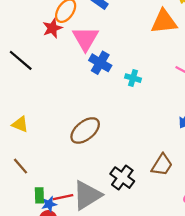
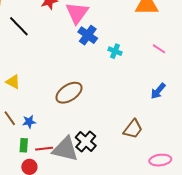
black cross: (122, 178) -> (86, 142), moved
gray triangle: (87, 195) -> (65, 149), turned 40
blue star: (49, 204) -> (29, 122), moved

